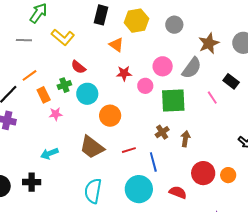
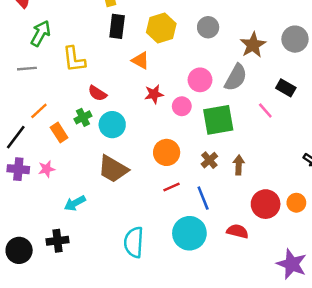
yellow L-shape: (63, 37) -> (74, 59), turned 50
pink star: (56, 114) -> (47, 169), moved
orange circle: (110, 116) -> (167, 152), moved
brown trapezoid: (92, 147) -> (113, 169), moved

